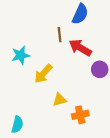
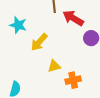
cyan star: (21, 55) -> (18, 25), turned 30

